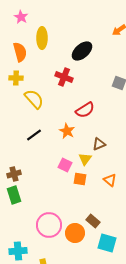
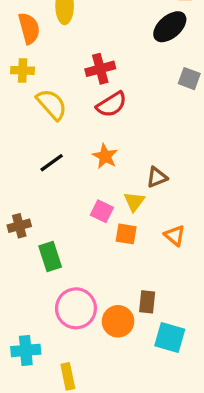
black ellipse: (82, 51) -> (170, 27), moved
red cross: (64, 77) -> (100, 69), turned -36
red semicircle: (85, 110) -> (112, 104), moved
green rectangle: (14, 195) -> (50, 257), moved
brown rectangle: (93, 221) -> (147, 302), turned 56

